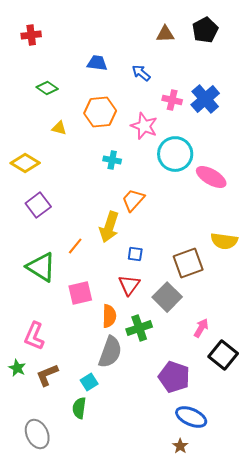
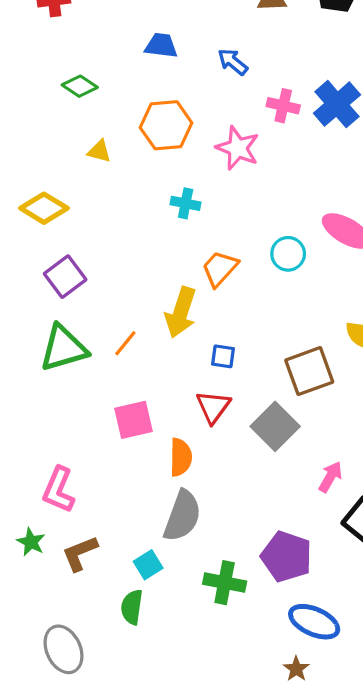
cyan circle: (175, 154) -> (288, 254), moved, size x0.6
green triangle: (41, 267) -> (63, 348), moved, turned -48
green cross: (139, 328) -> (225, 583), moved, turned 30

